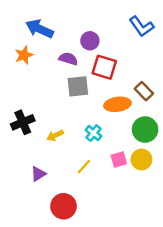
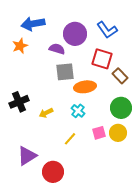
blue L-shape: (141, 26) -> (107, 30), moved
blue arrow: (40, 29) -> (33, 24), turned -35
purple circle: (90, 41) -> (75, 34), size x1.5
red square: (104, 67) -> (102, 59), moved
orange ellipse: (117, 104) -> (85, 87), moved
purple triangle: (38, 174) -> (27, 156), moved, size x1.5

